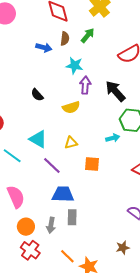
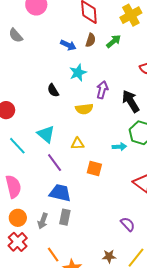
cyan star: (75, 65) -> (78, 73), moved, turned 30

